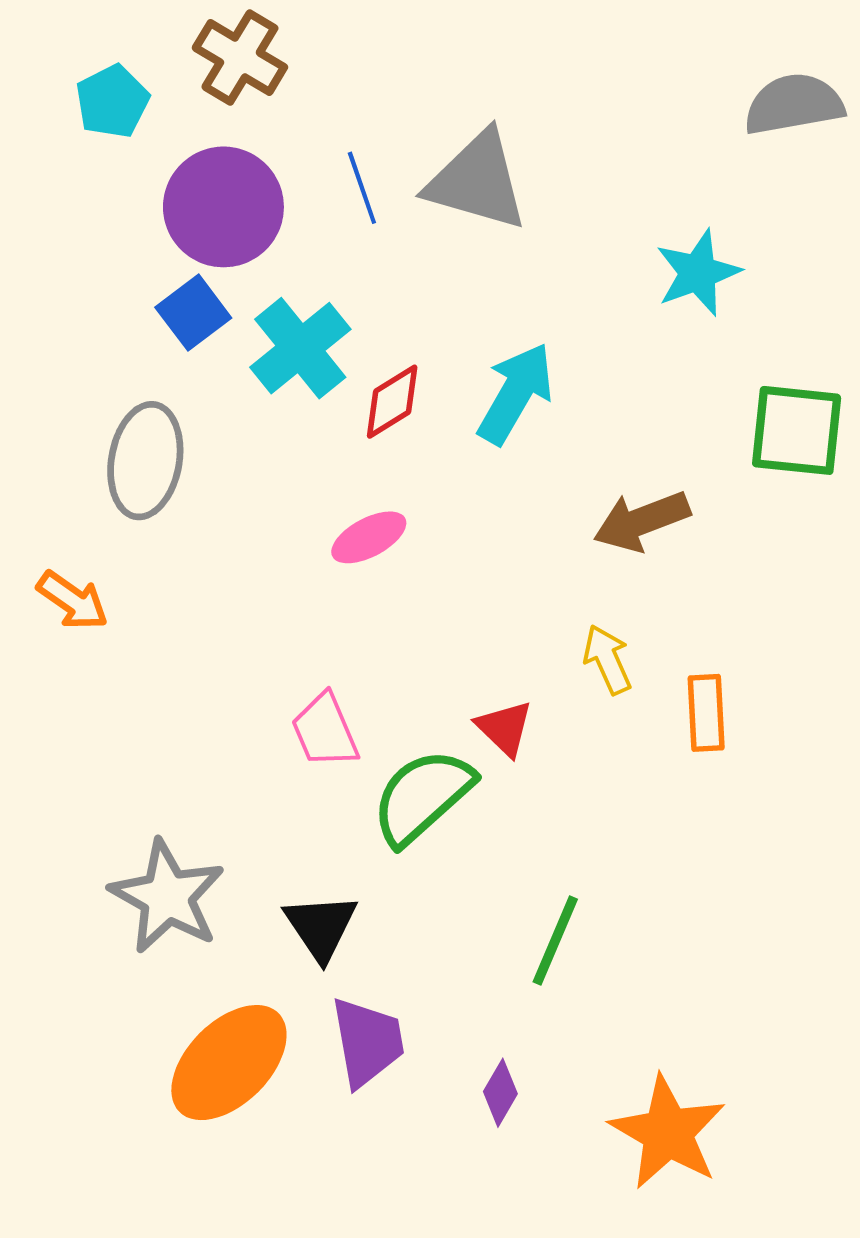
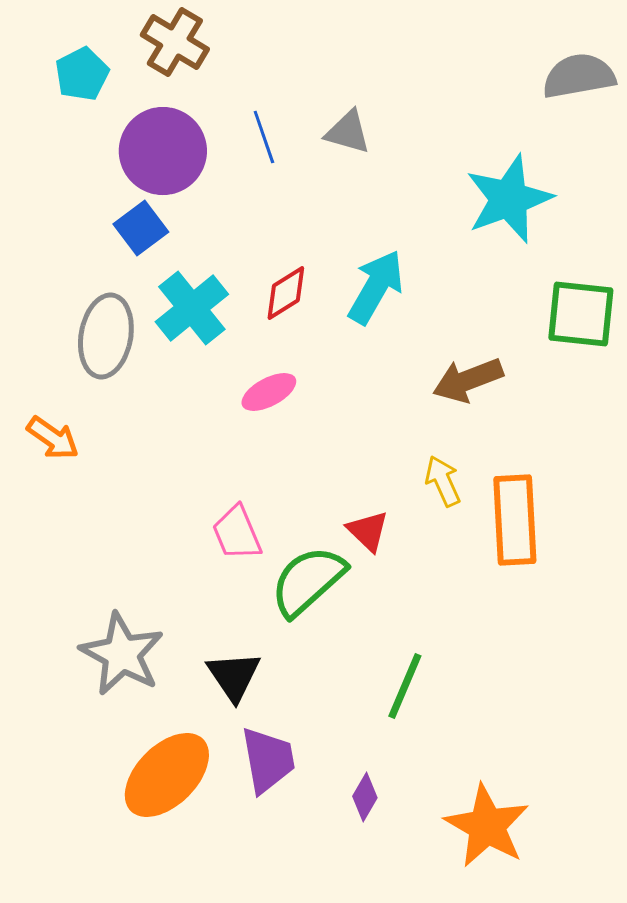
gray triangle: (477, 181) -> (348, 132), size x0.6
cyan star: (698, 273) -> (509, 199), size x1.4
cyan cross: (300, 348) -> (192, 308), moved
orange rectangle: (706, 713) -> (515, 520), size x1.6

